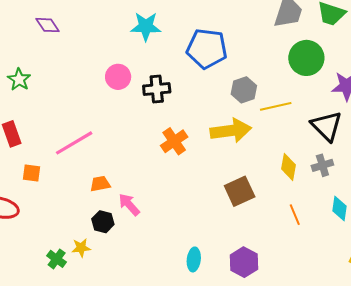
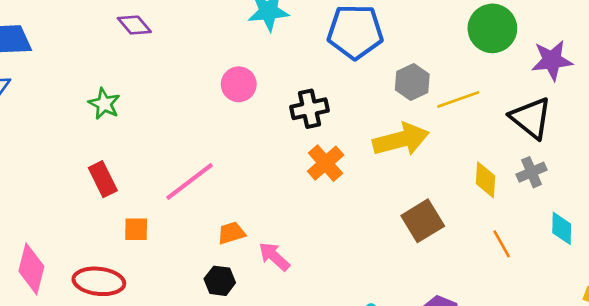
black cross: (157, 89) -> (310, 109), moved
black hexagon: (103, 222) -> (220, 281), moved

